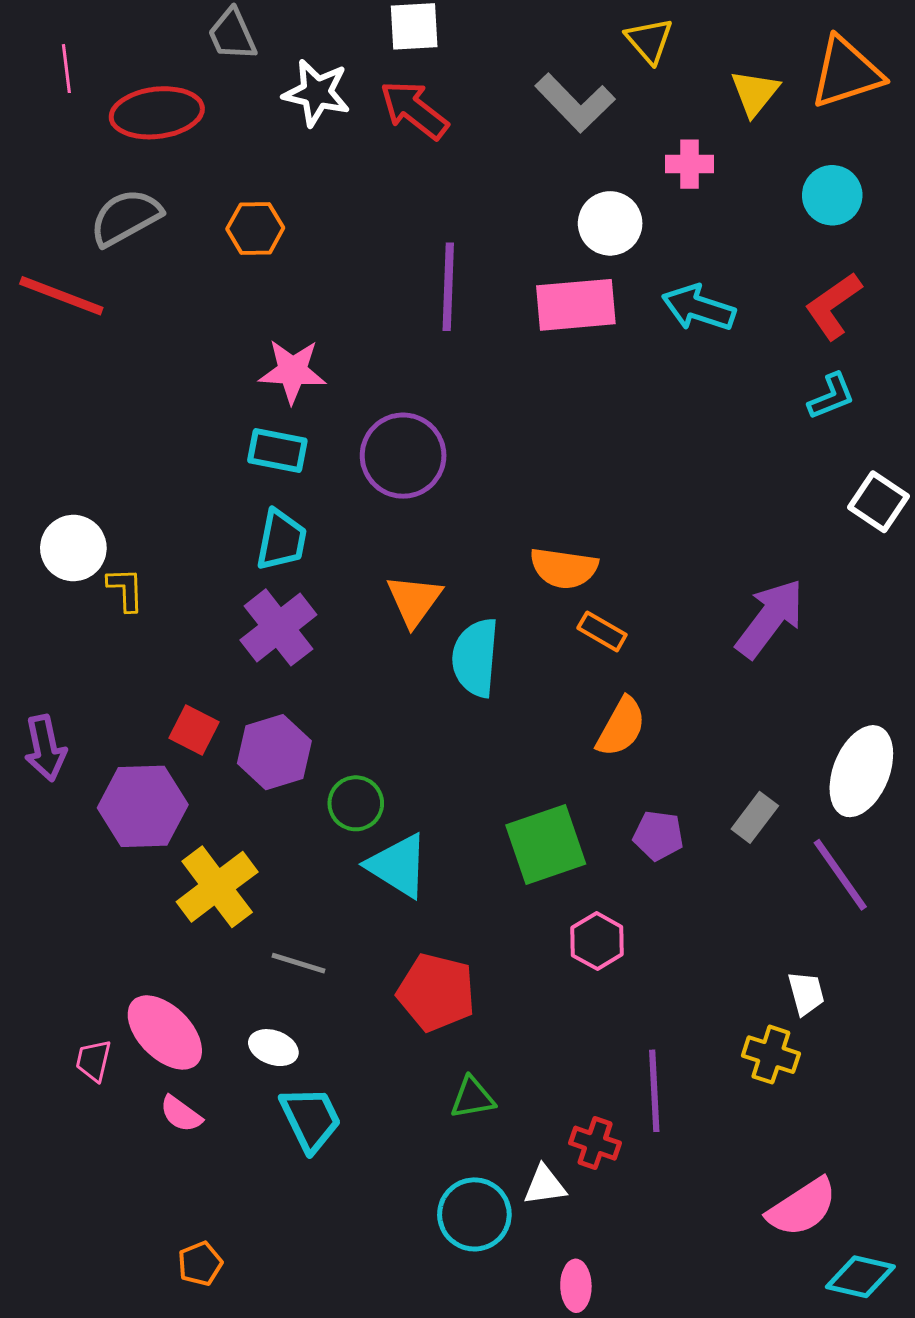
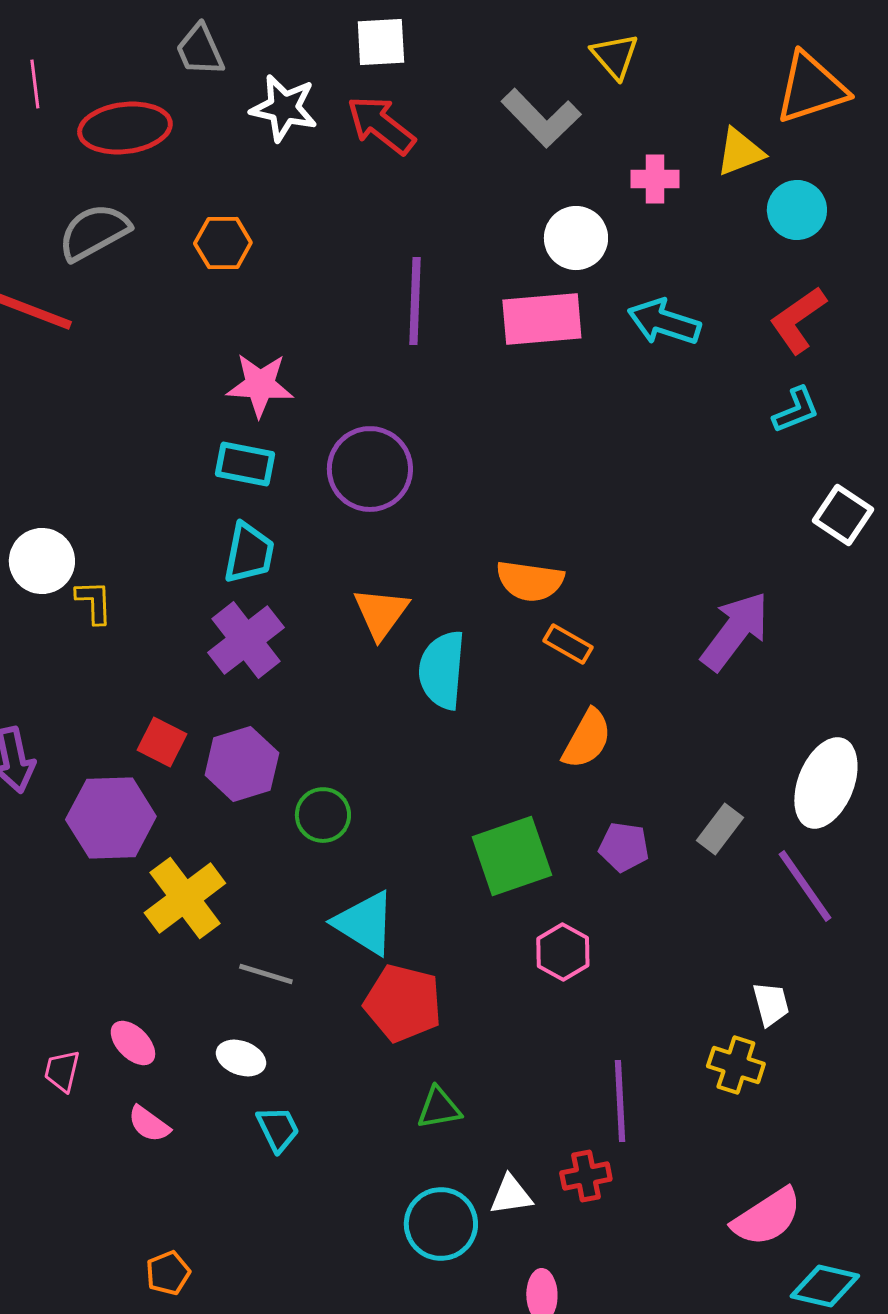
yellow triangle: (755, 93) -> (740, 152), moved, turned 30
cyan triangle: (398, 866) -> (365, 923), moved
pink ellipse: (165, 1032) -> (133, 1043), size x0.6
cyan trapezoid: (311, 1119) -> (278, 1129), size x0.7
red cross: (595, 1143) -> (586, 1176), moved, turned -30

